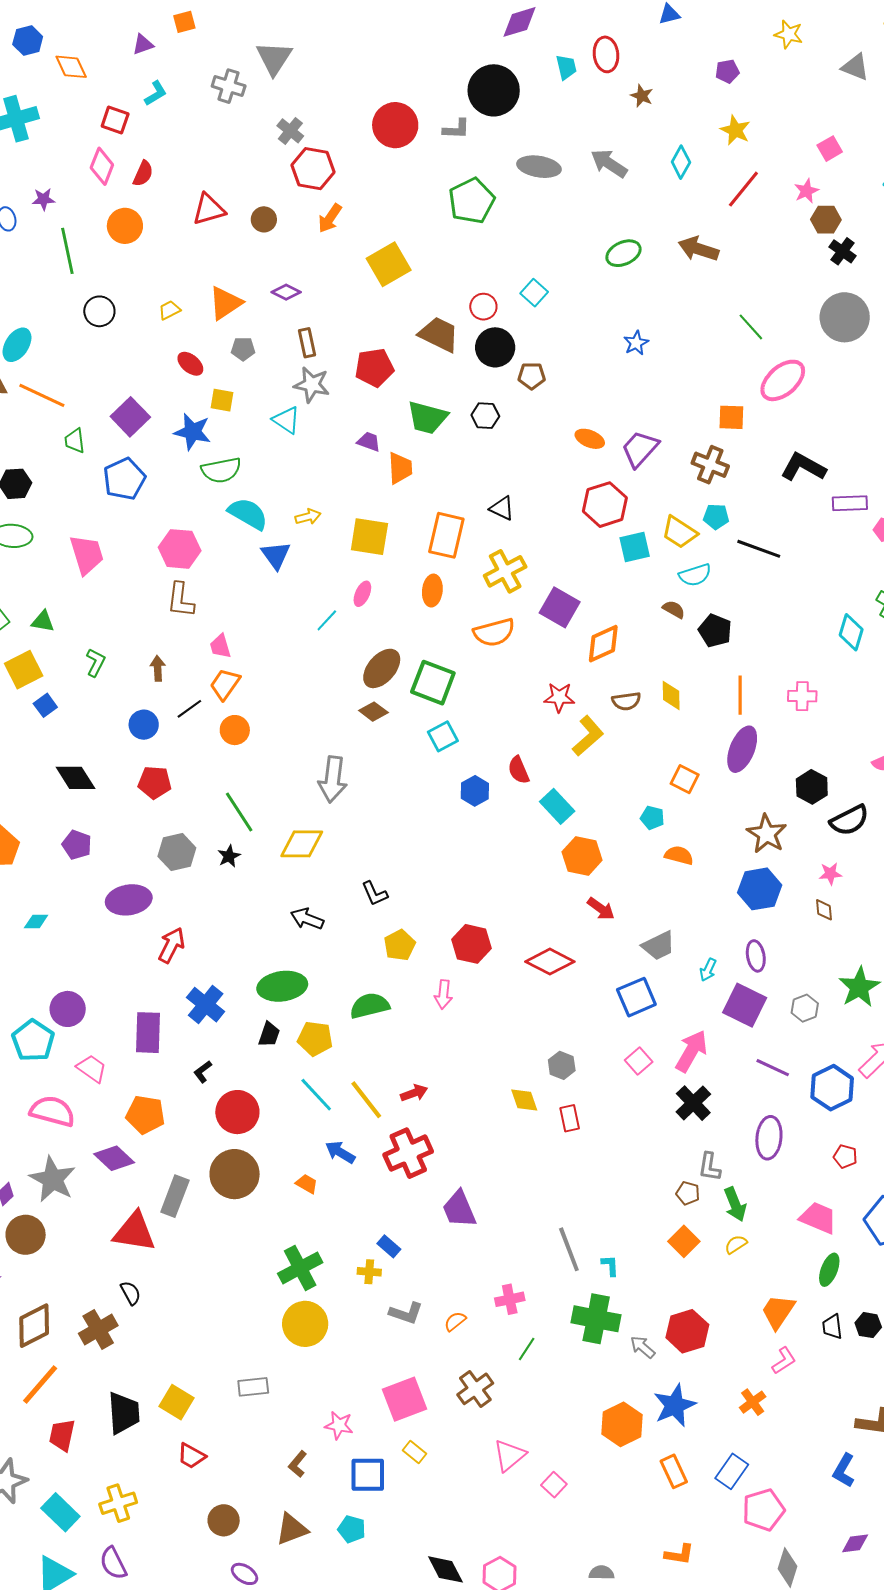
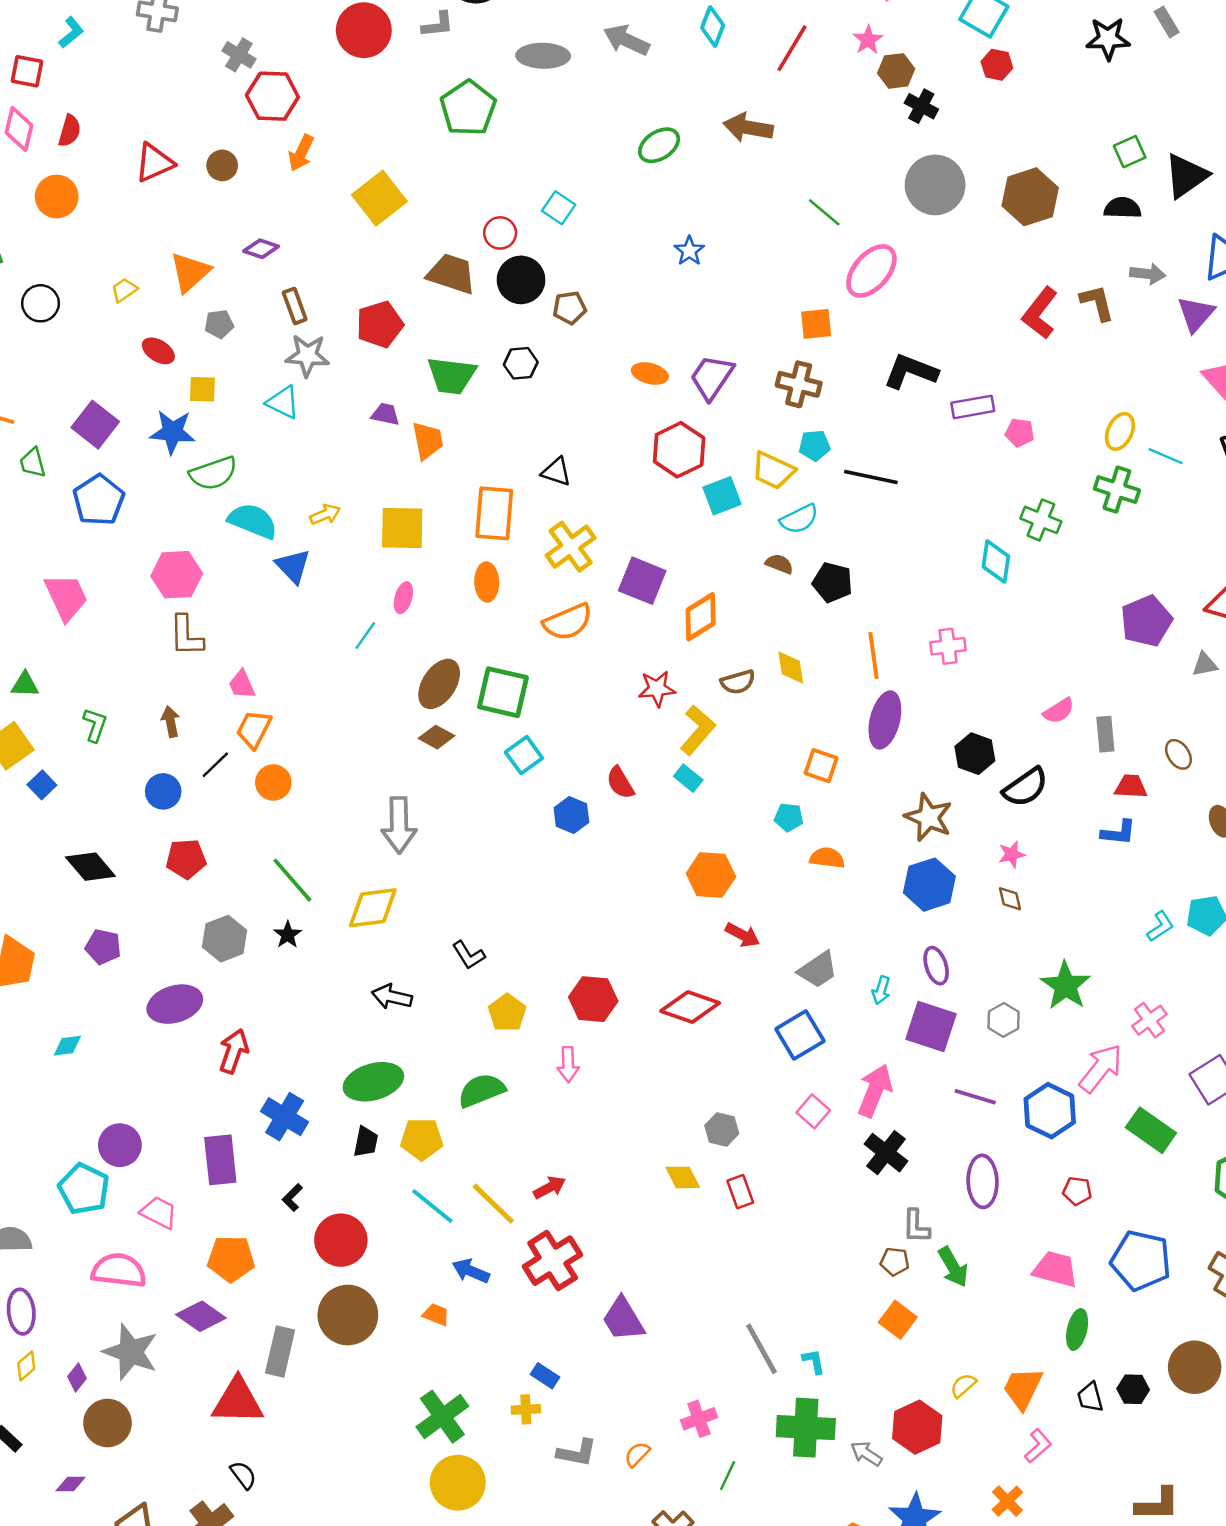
cyan rectangle: (557, 806) -> (688, 778), moved, size x0.7
yellow semicircle: (736, 1244) -> (963, 1385), moved

